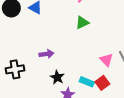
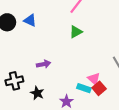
pink triangle: (106, 60) -> (94, 79), moved
black star: (57, 77) -> (37, 93), moved

